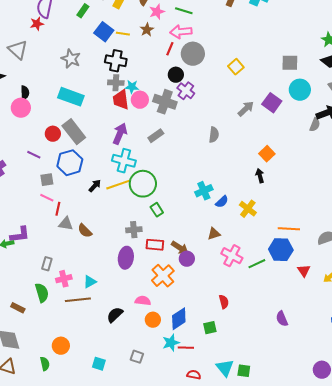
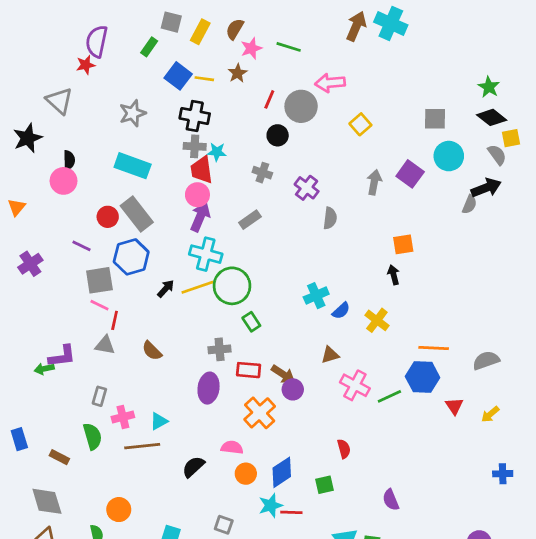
pink arrow: (181, 32) -> (330, 83), moved
gray star: (71, 59) -> (133, 113), turned 30
purple cross: (186, 91) -> (307, 188), moved
pink circle: (140, 100) -> (197, 195), moved
gray cross: (165, 102) -> (262, 173), size x0.6
gray arrow: (246, 109) -> (374, 182), turned -36
orange square: (267, 154) -> (403, 244), turned 35
gray square: (47, 180) -> (99, 280), size x1.5
gray triangle: (66, 224) -> (105, 345), moved
purple semicircle: (282, 319) -> (391, 500), moved

